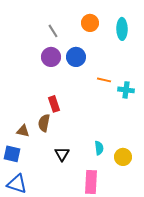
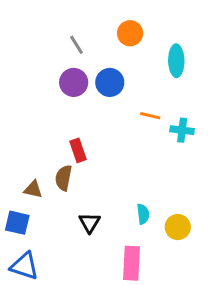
cyan ellipse: (122, 29) -> (176, 61), moved

